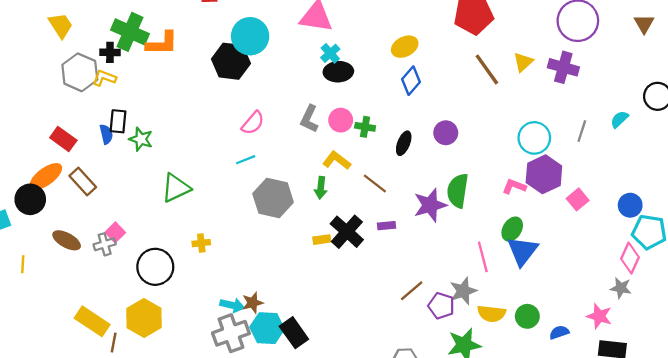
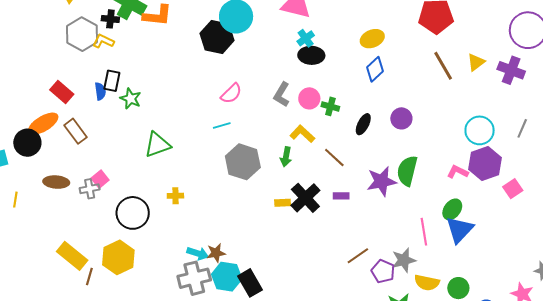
brown ellipse: (67, 240) -> (56, 182), turned -30

